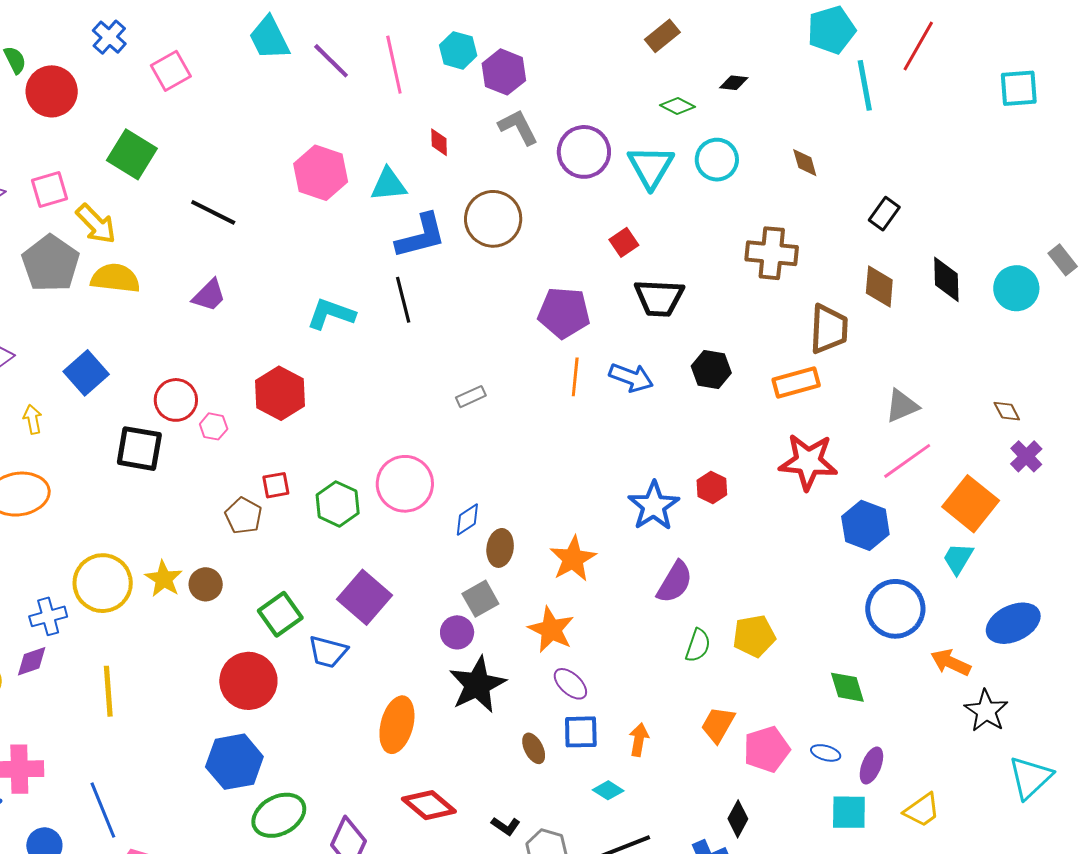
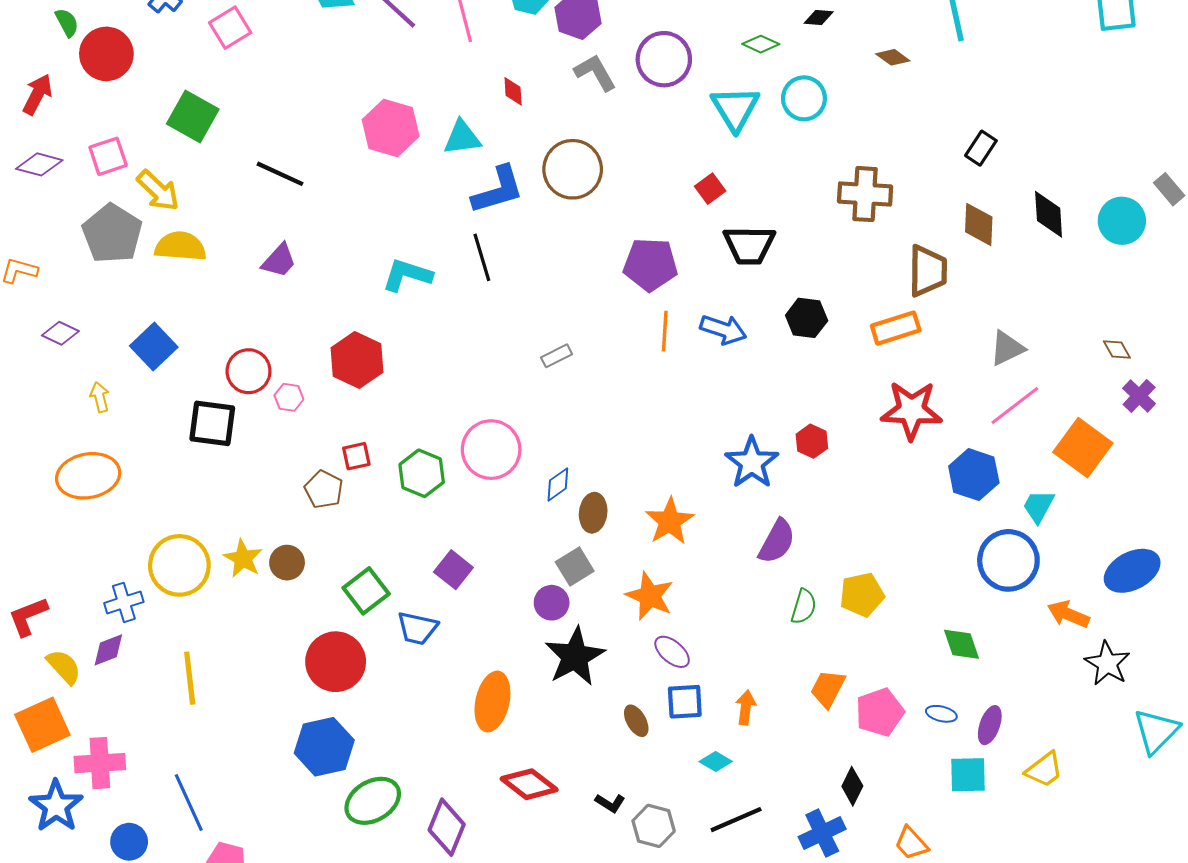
purple circle: (584, 152) -> (664, 59), moved
brown diamond: (805, 163) -> (893, 57), moved, turned -36
cyan trapezoid: (958, 559) -> (1038, 506), moved
purple square: (364, 597) -> (453, 570), size x0.7

